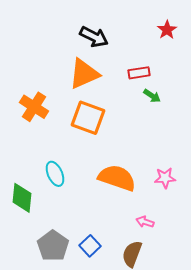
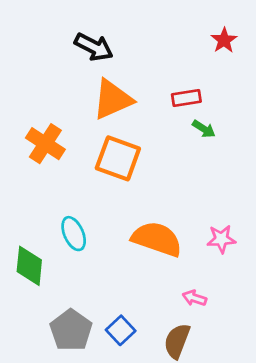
black arrow: (94, 37) -> (94, 47), moved

